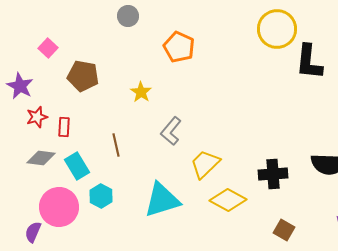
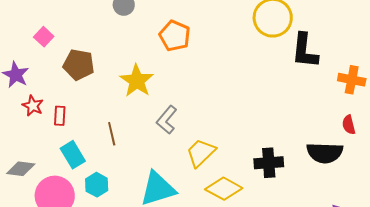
yellow star: (141, 92) -> (137, 81), size x1.6
red star: (37, 117) -> (33, 106), turned -30
gray diamond: (41, 158) -> (21, 169), moved

